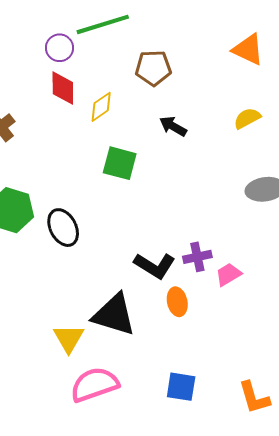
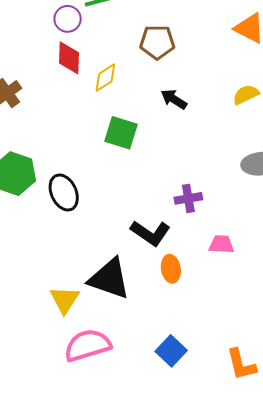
purple cross: (197, 257) -> (188, 198), moved
pink trapezoid: (228, 274) -> (221, 244), turned 32
blue square: (181, 387) -> (171, 351), turned 32

